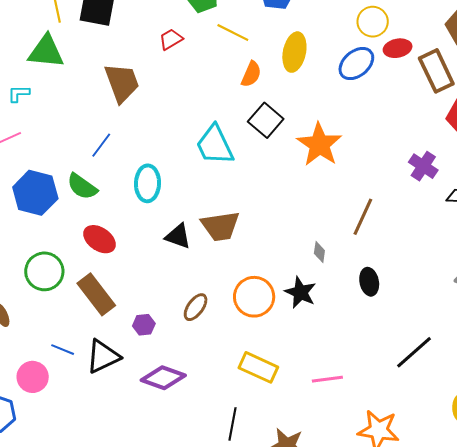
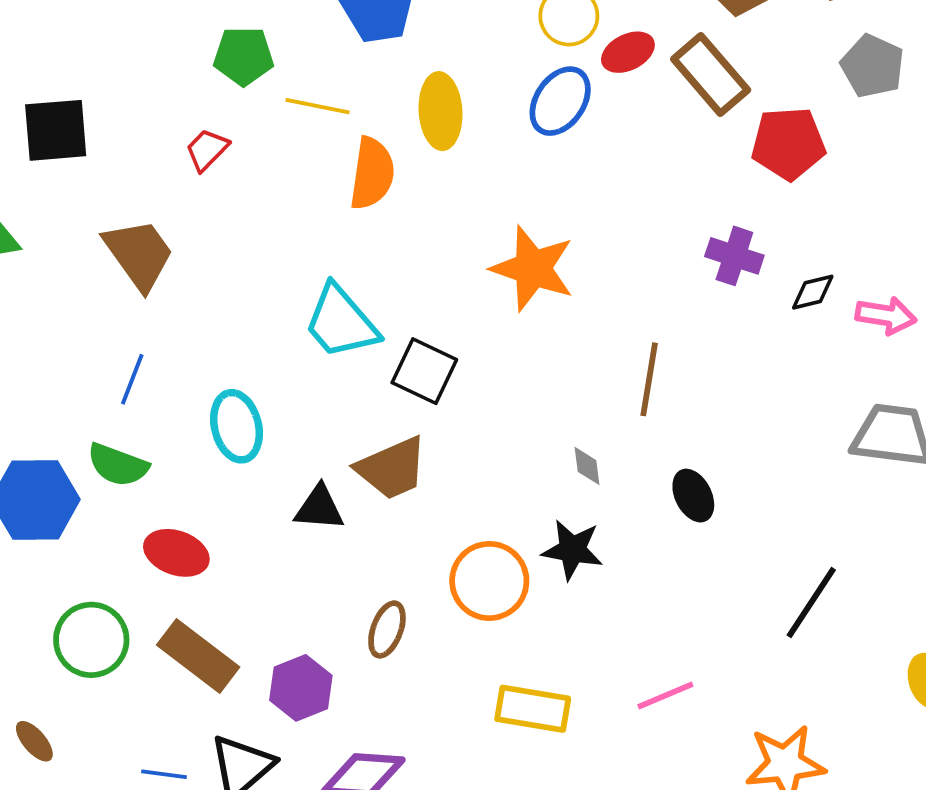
orange semicircle: (251, 74) -> (372, 173), size x1.4
black square: (266, 120) -> (424, 371), moved
purple hexagon: (144, 325) -> (301, 688), size x1.5

